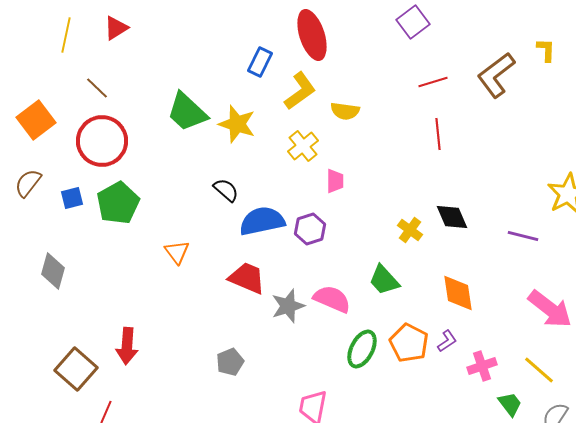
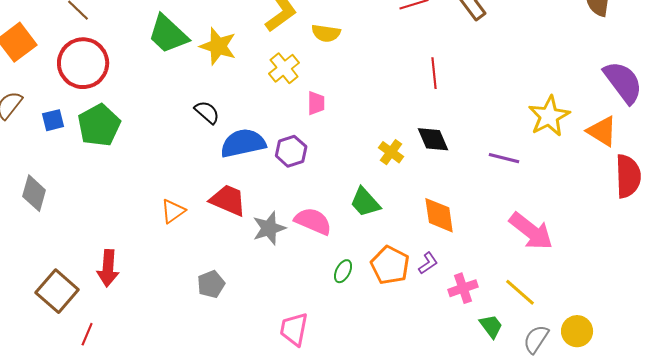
red line: (438, 134) -> (434, 73), moved
orange triangle: (177, 252) -> (173, 211), moved, turned 32
green ellipse: (362, 349) -> (343, 271), size x0.6

